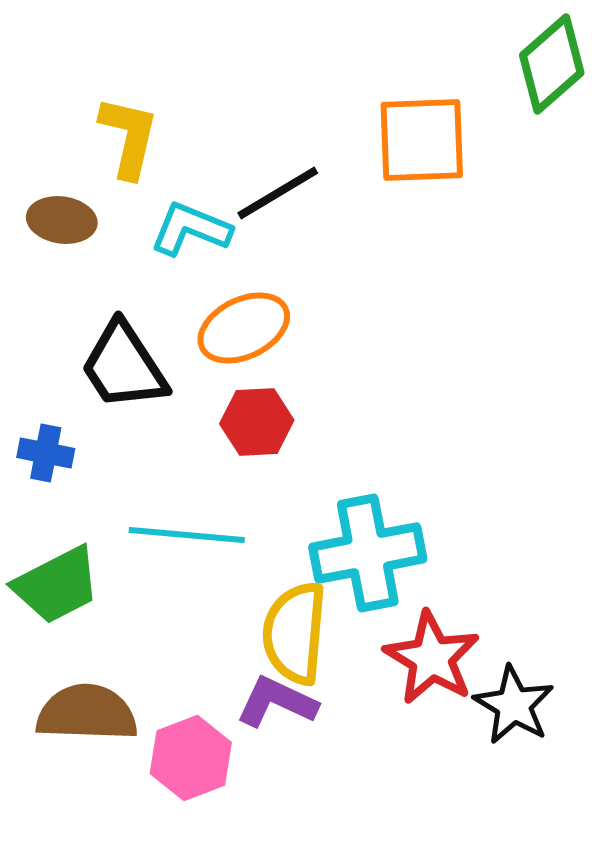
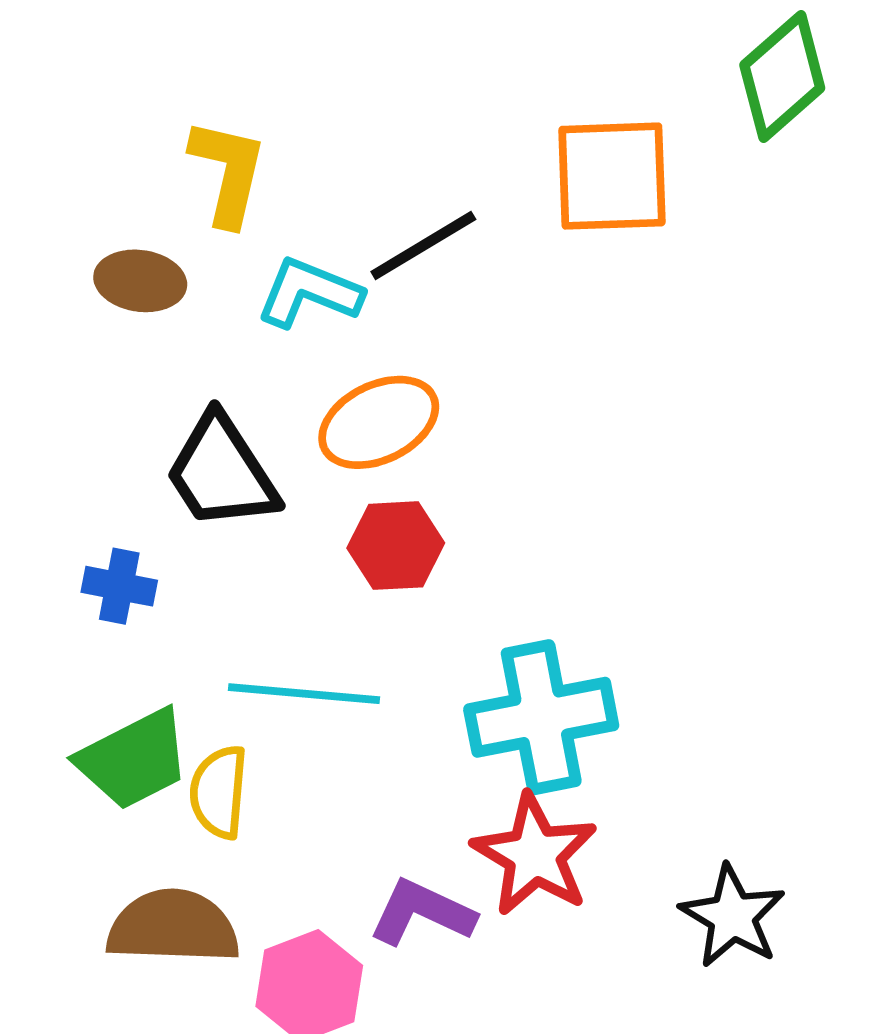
yellow semicircle: (295, 633) -> (219, 792), moved, size x0.7
red star: (432, 658) -> (535, 855), moved

